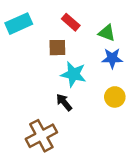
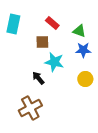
cyan rectangle: (19, 24) -> (13, 24), turned -54
black arrow: (64, 102) -> (38, 78), moved

